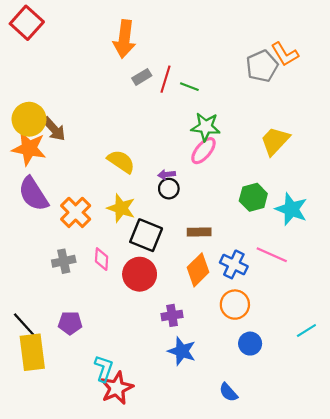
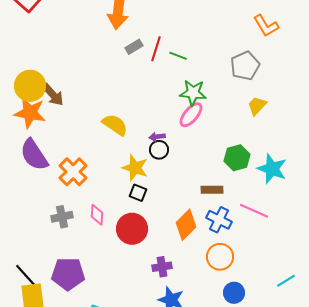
gray pentagon: (262, 66) -> (245, 66), moved
yellow trapezoid: (275, 141) -> (257, 106), size x0.7
yellow star: (121, 208) -> (135, 168), moved
brown rectangle: (199, 232) -> (212, 190), moved
black square: (146, 235) -> (138, 193), size x0.6
purple pentagon: (70, 323) -> (68, 274), size x1.5

